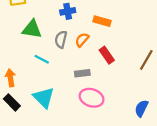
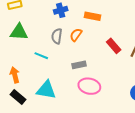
green triangle: (32, 29) -> (19, 32), moved
red rectangle: (107, 55) -> (114, 46), moved
cyan triangle: (44, 97) -> (46, 90), turned -30

